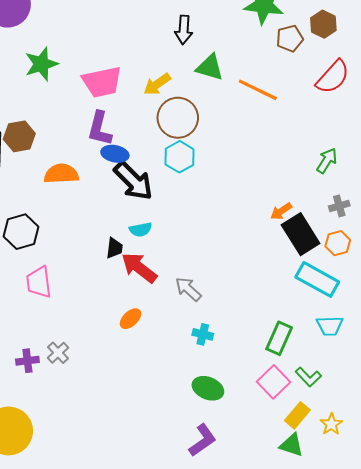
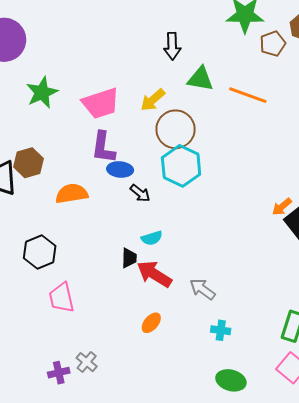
cyan hexagon: (180, 157) -> (181, 166), size x1.4
black arrow: (133, 181) -> (140, 193), size x0.5

